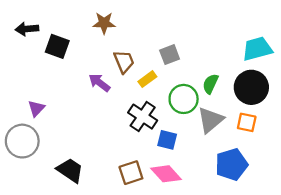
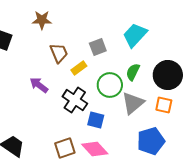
cyan trapezoid: (257, 49) -> (135, 35), moved, turned -32
purple arrow: (99, 83) -> (39, 85), moved

